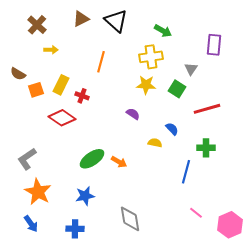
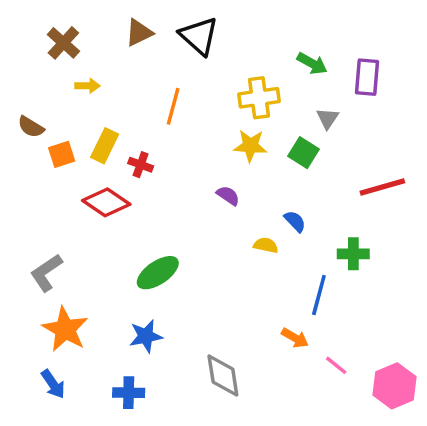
green arrow: (163, 31) -> (312, 63), moved
red line: (207, 109) -> (382, 187), moved
orange arrow: (119, 162) -> (295, 338), moved

